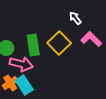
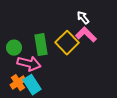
pink L-shape: (91, 39) -> (86, 35), moved

